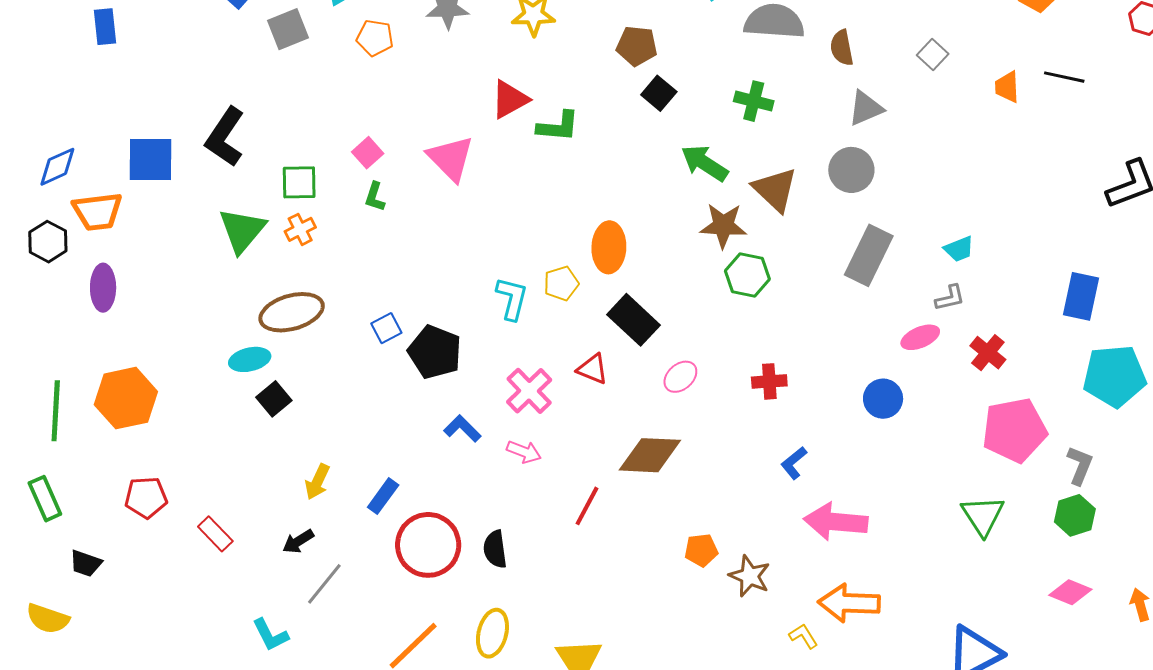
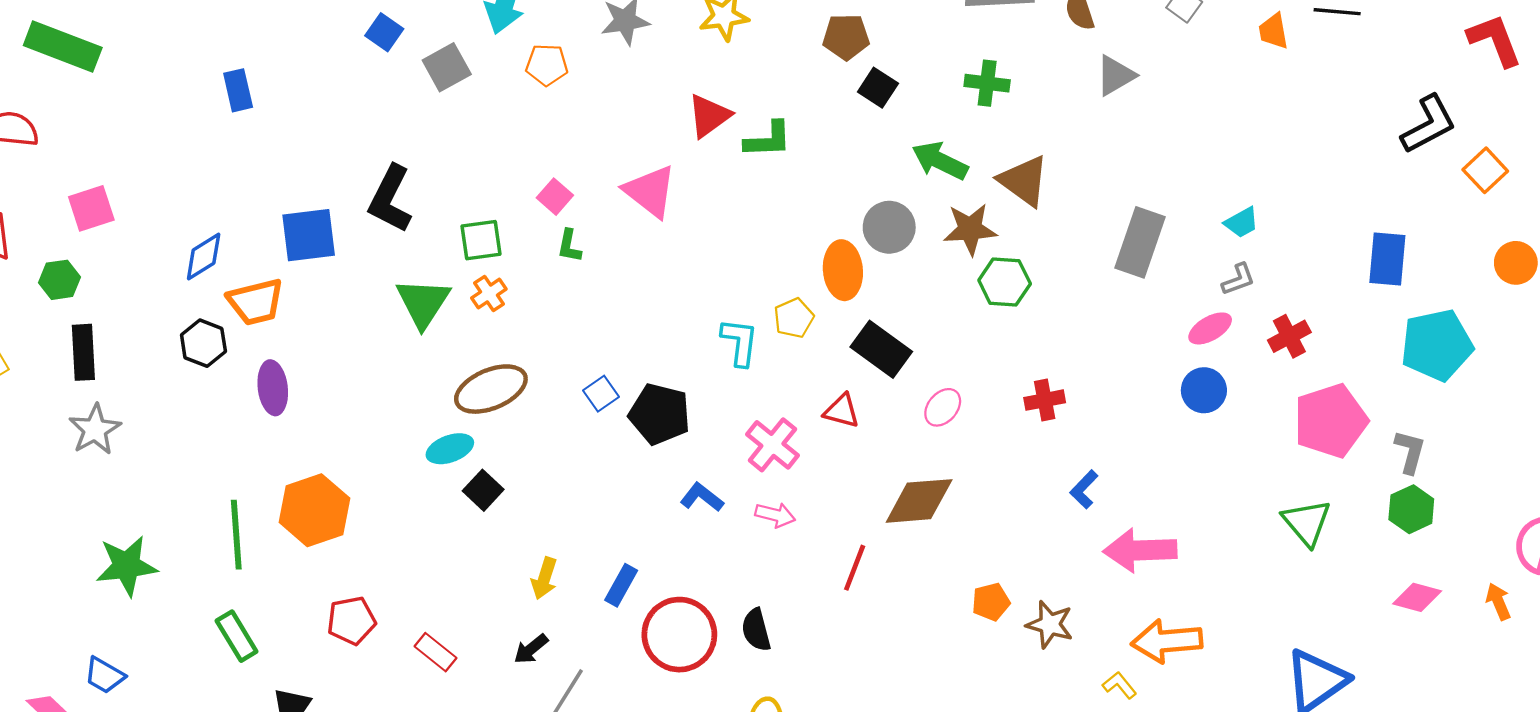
gray circle: (851, 170) -> (889, 227), moved
red cross: (988, 353) -> (1289, 336), turned 30
blue circle: (883, 399) -> (1204, 390), moved

